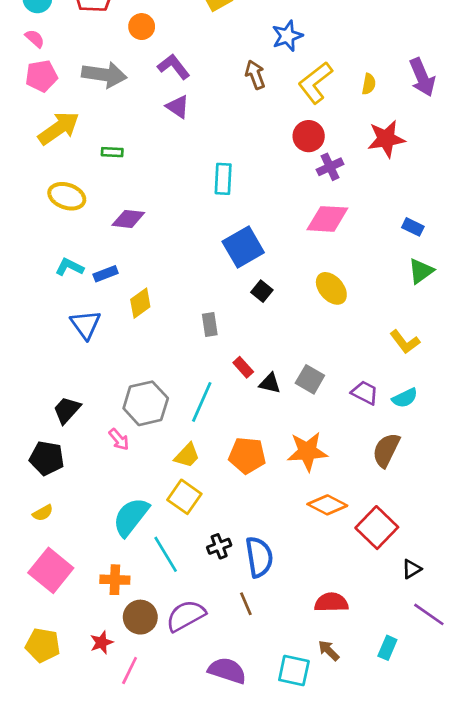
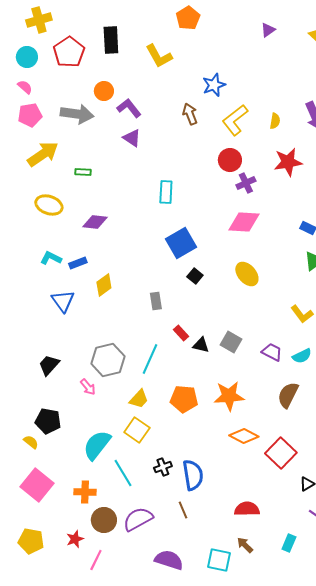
orange circle: (142, 27) -> (104, 91), moved
black pentagon: (47, 458) -> (48, 421), moved
yellow semicircle: (43, 513) -> (31, 442), turned -112

